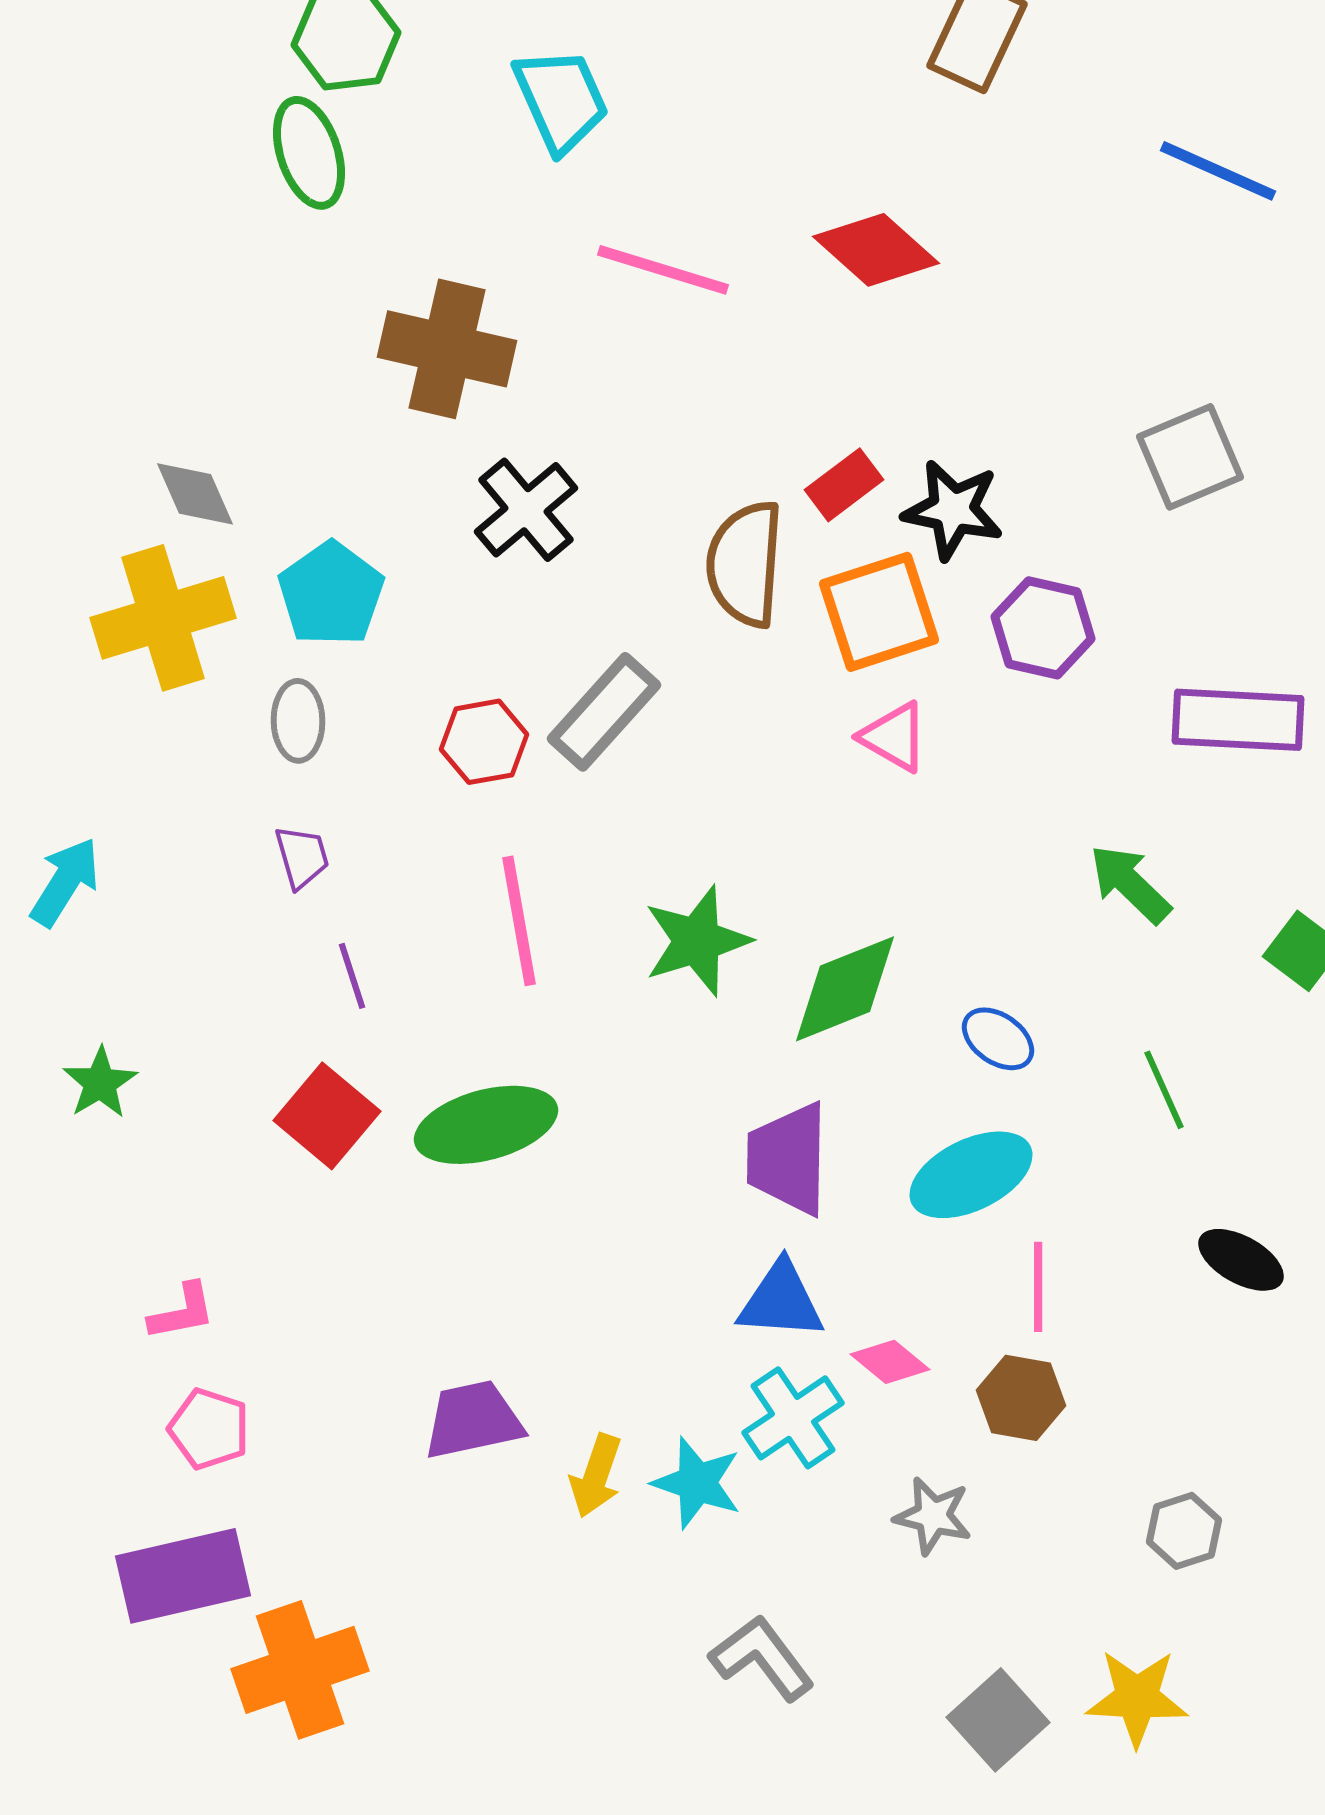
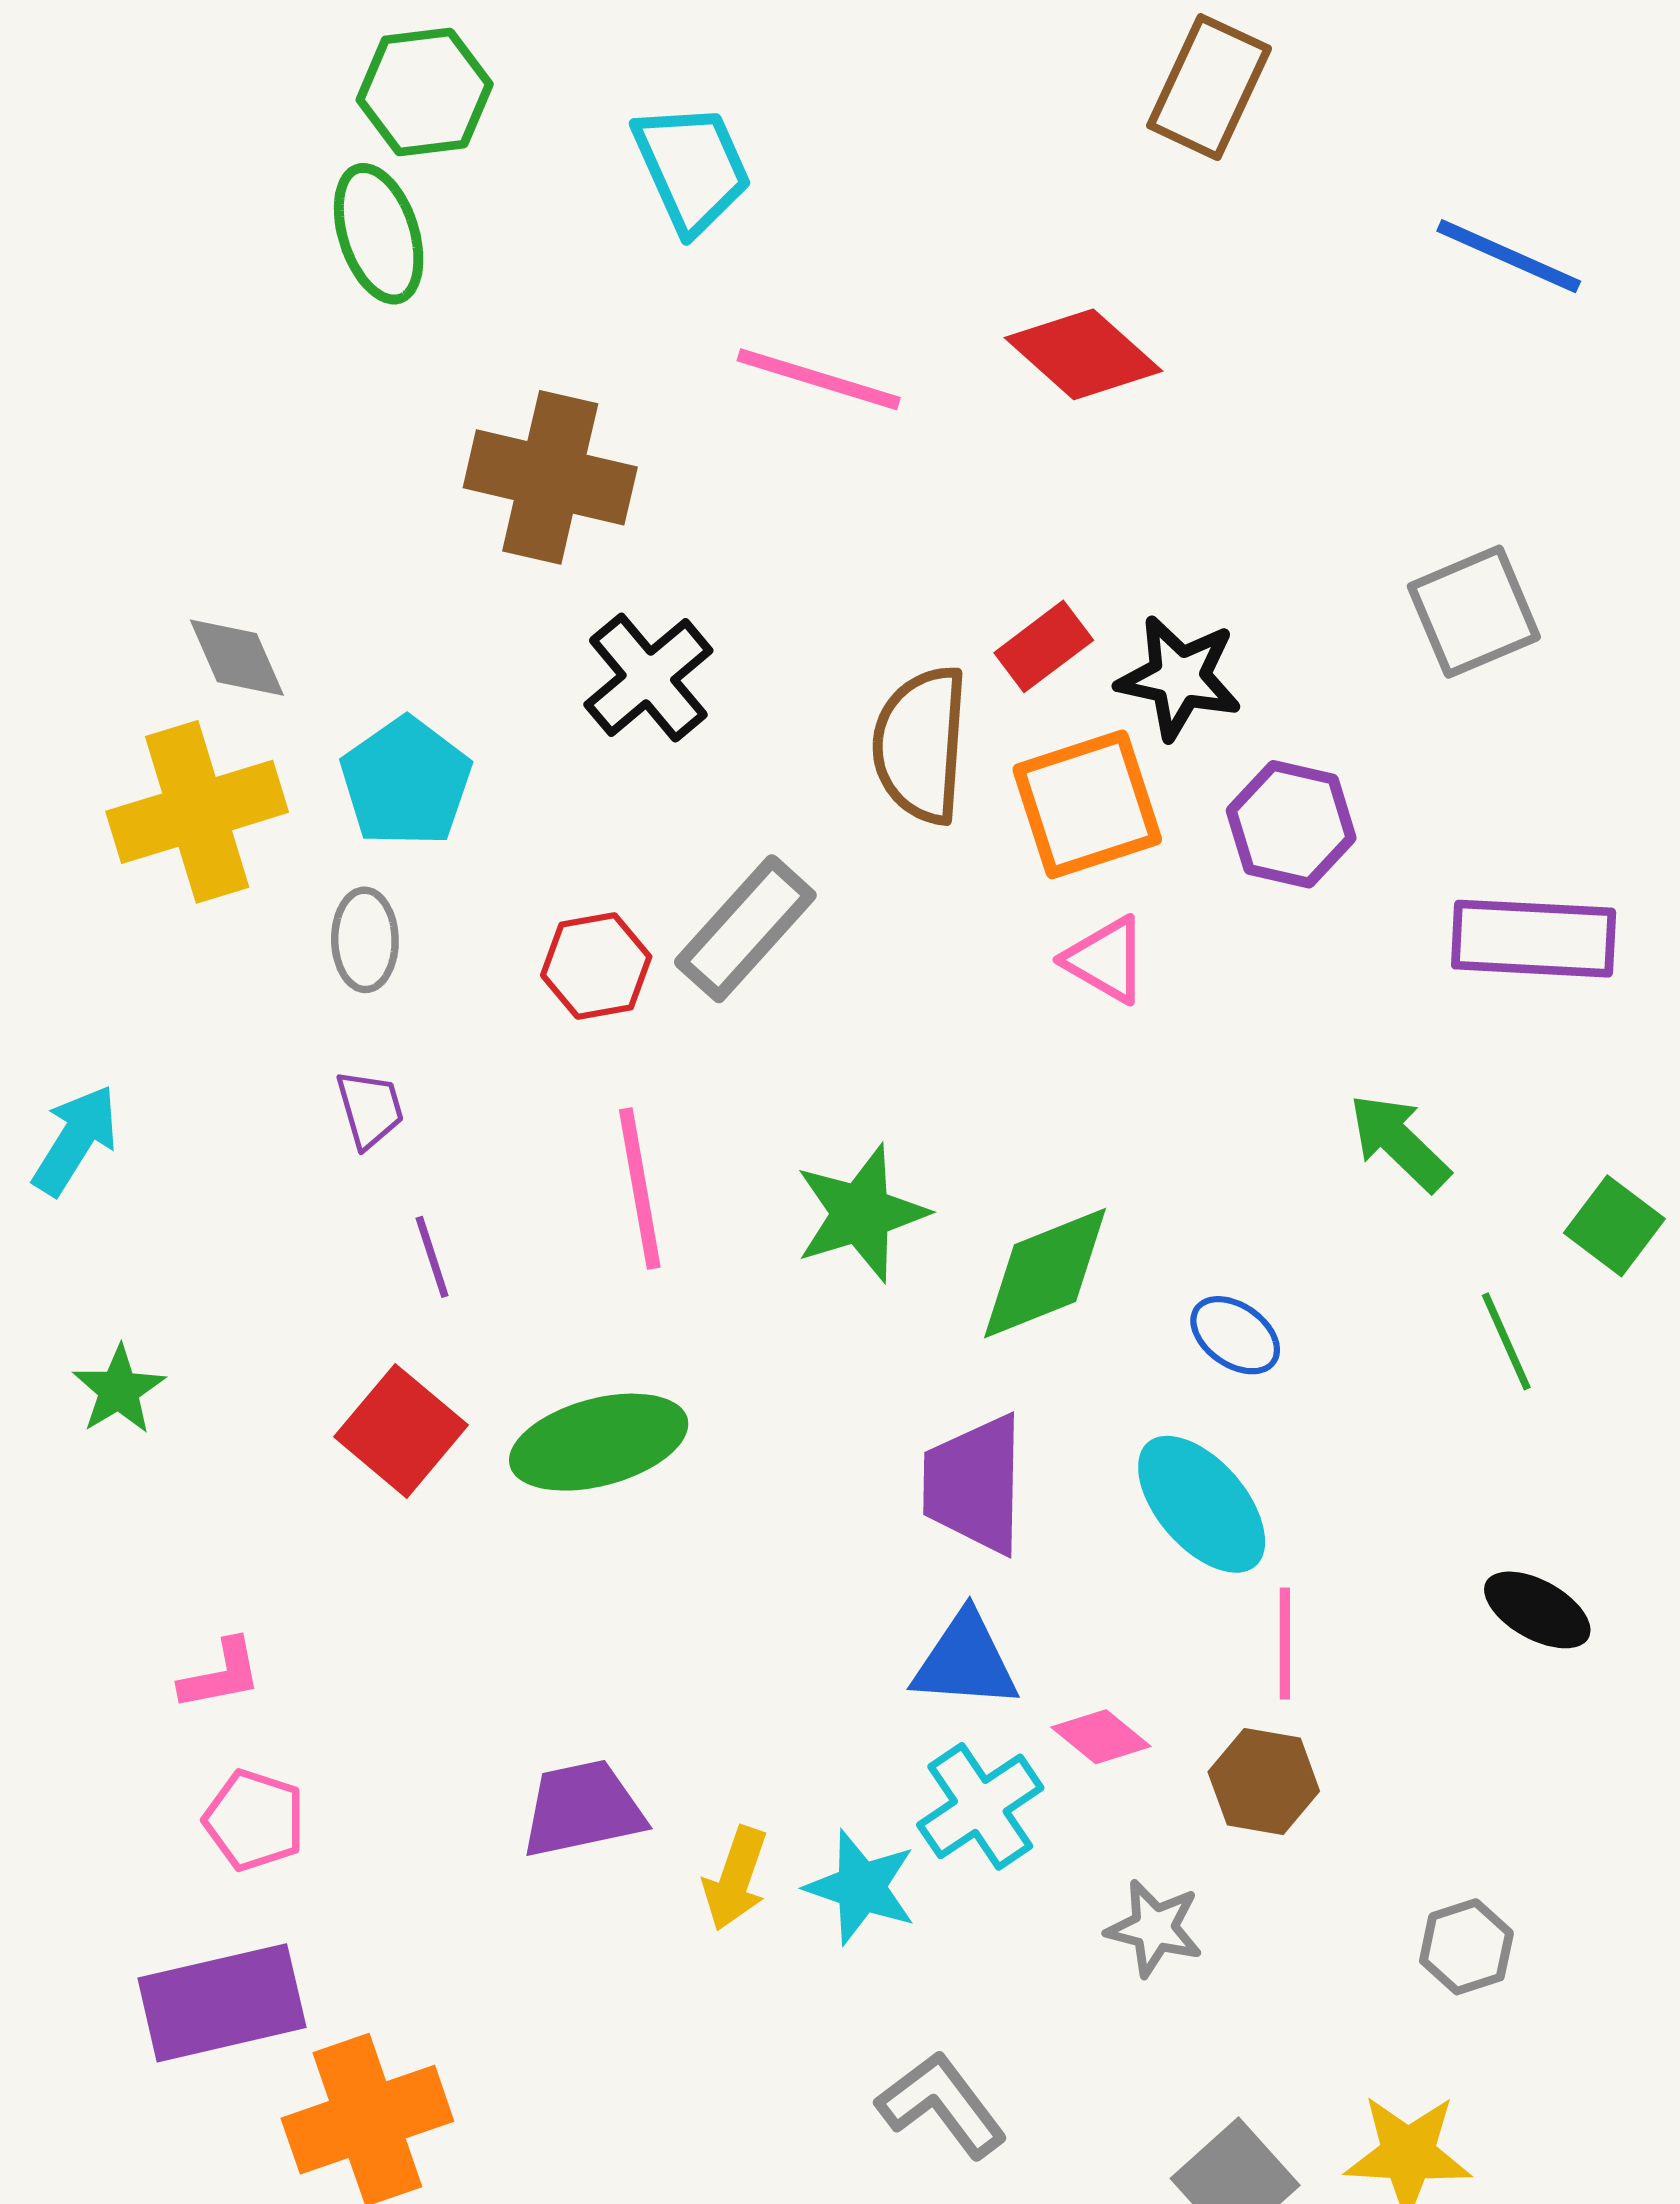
green line: (1164, 1090) -> (1506, 1341), moved
cyan ellipse: (971, 1175) -> (1202, 1504), turned 75

